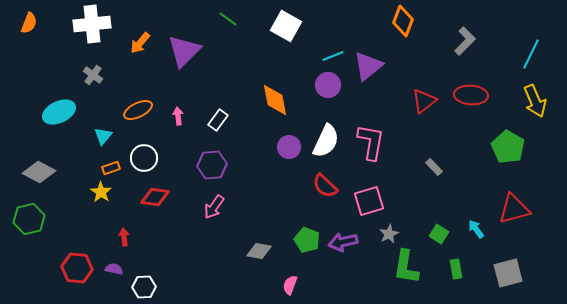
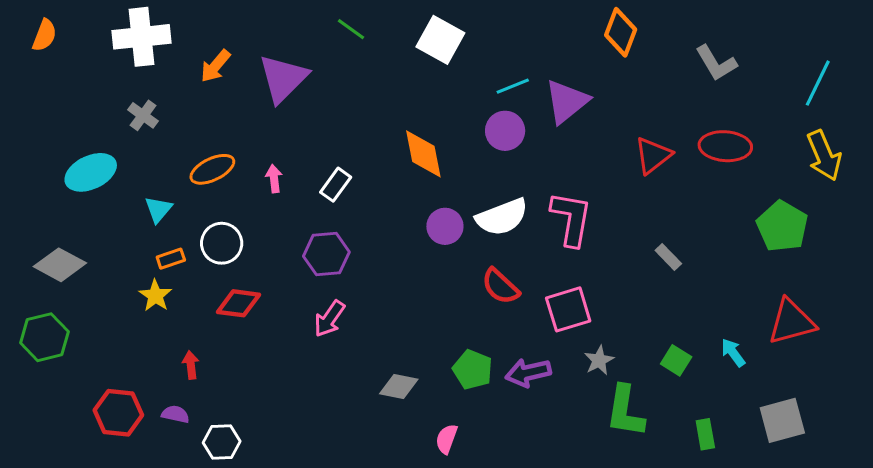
gray L-shape: (465, 41) -> (716, 63), turned 104
white semicircle: (326, 141) -> (502, 217), turned 44
green rectangle: (456, 269) -> (705, 434), moved

